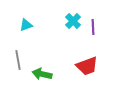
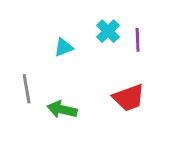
cyan triangle: (26, 25) -> (64, 47), moved

